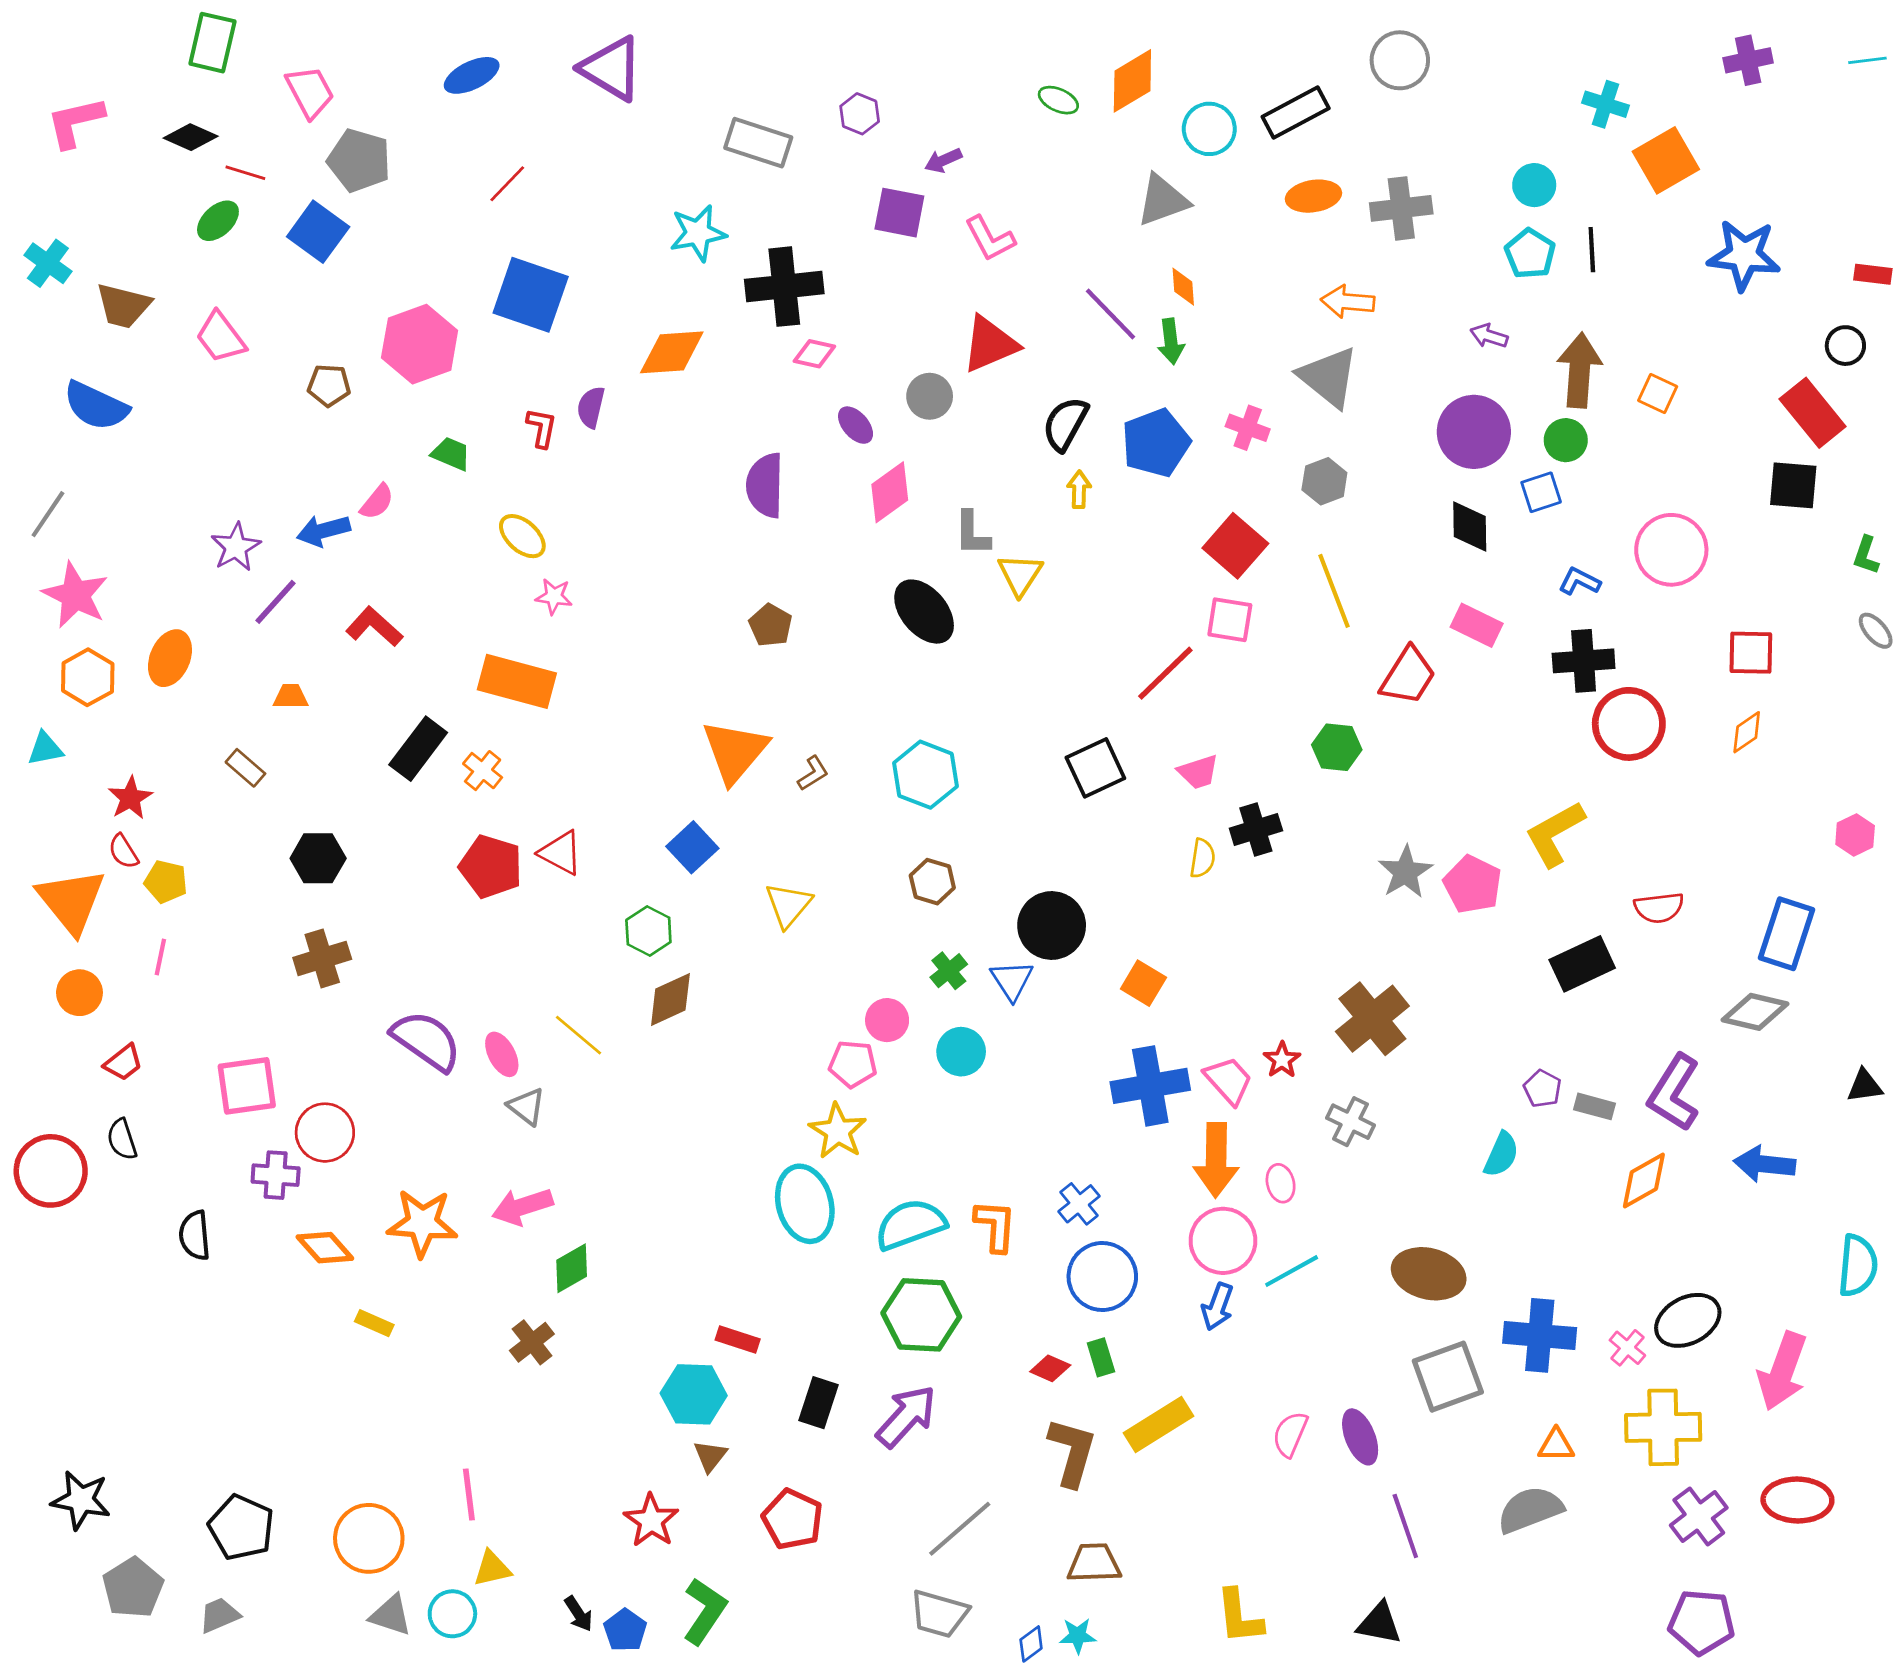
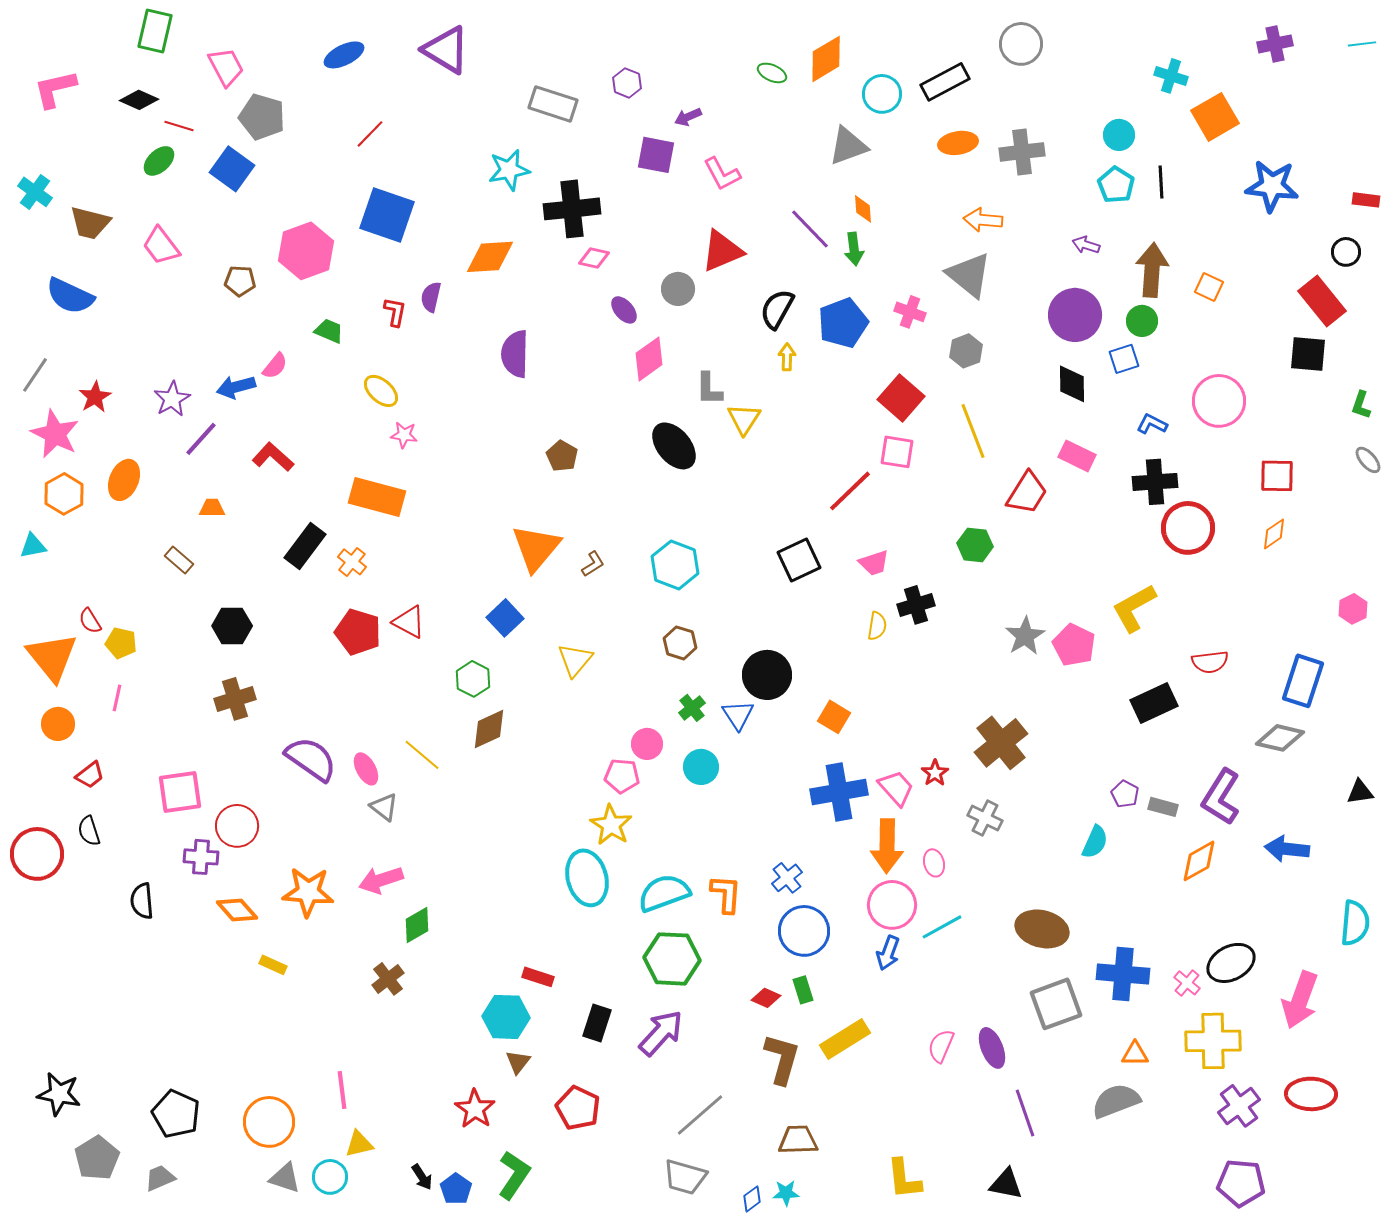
purple semicircle: (765, 485) -> (515, 354), moved
red star: (130, 798) -> (95, 397), moved

